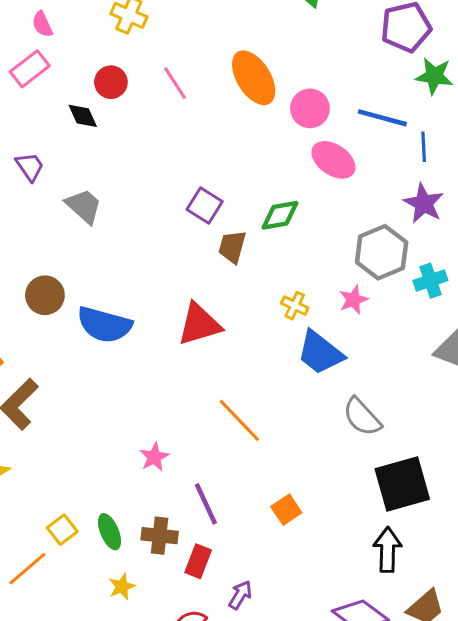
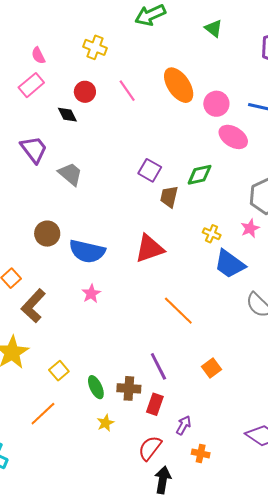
purple trapezoid: (30, 167) -> (34, 149), size x1.4
pink star: (154, 457) -> (91, 294), moved
yellow square: (62, 530) -> (59, 371), moved

